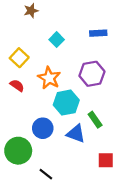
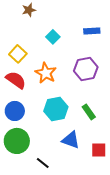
red semicircle: (17, 85) -> (16, 80), size x1.5
cyan hexagon: (66, 103) -> (56, 109), moved
blue circle: (43, 128) -> (15, 111), moved
blue triangle: (76, 134) -> (71, 140), moved

